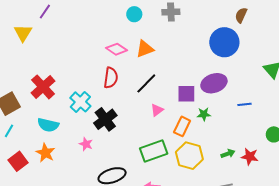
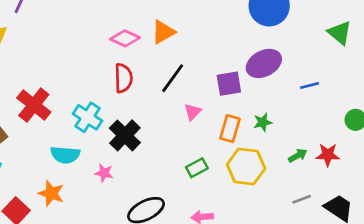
green star: (204, 114) -> (263, 122), moved
cyan semicircle: (48, 125) -> (65, 155), moved
green rectangle: (154, 151) -> (197, 168), size x0.6

